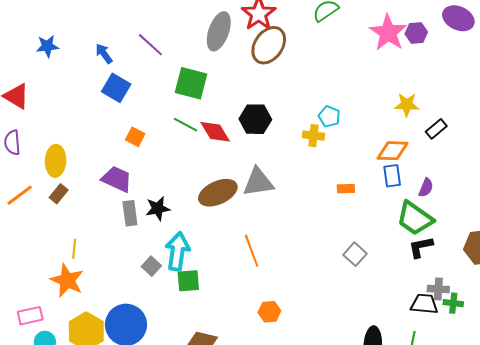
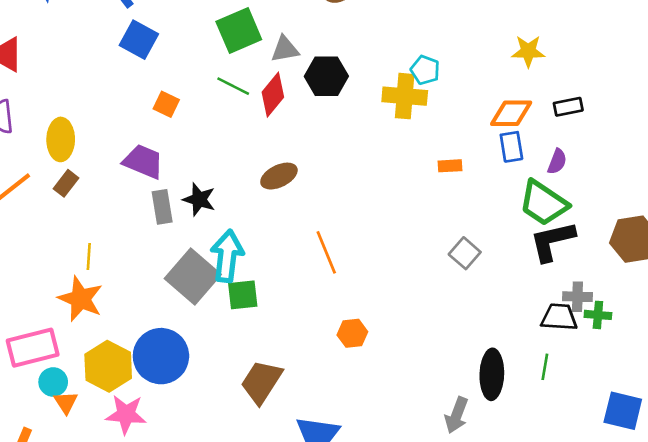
green square: (191, 83) -> (239, 31), turned -36
black rectangle: (436, 129) -> (568, 107), moved, turned 30
red diamond: (215, 132) -> (273, 95), turned 72
yellow cross: (313, 136) -> (405, 96), size x1.5
gray triangle: (258, 182) -> (285, 49), moved, size x0.7
brown ellipse: (218, 193) -> (279, 176), size x0.7
black star: (158, 209) -> (199, 199), turned 30
black L-shape: (421, 247) -> (552, 241), size x1.4
gray square: (151, 266) -> (193, 277), size x2.0
pink rectangle: (30, 316) -> (33, 348), size x1.5

